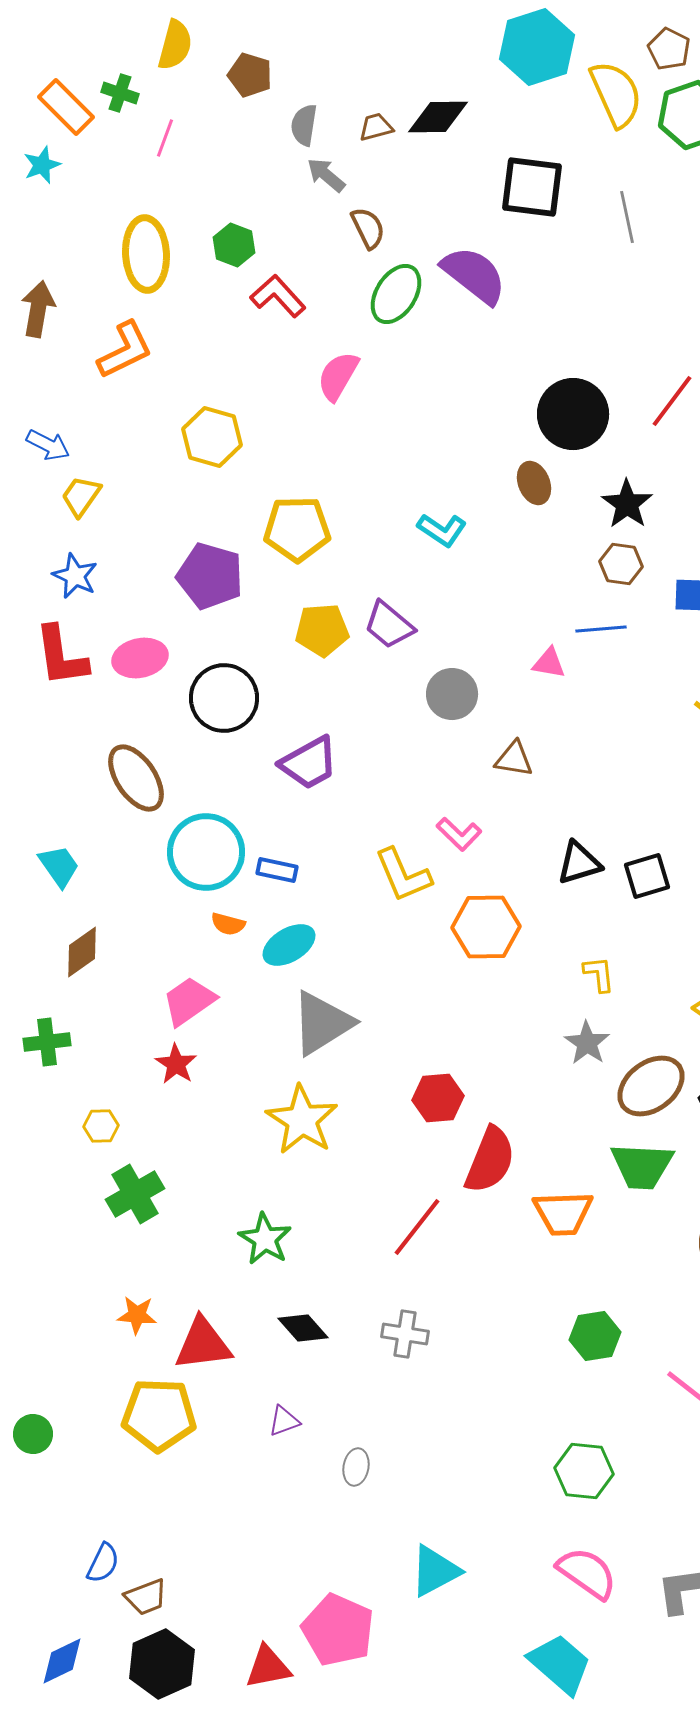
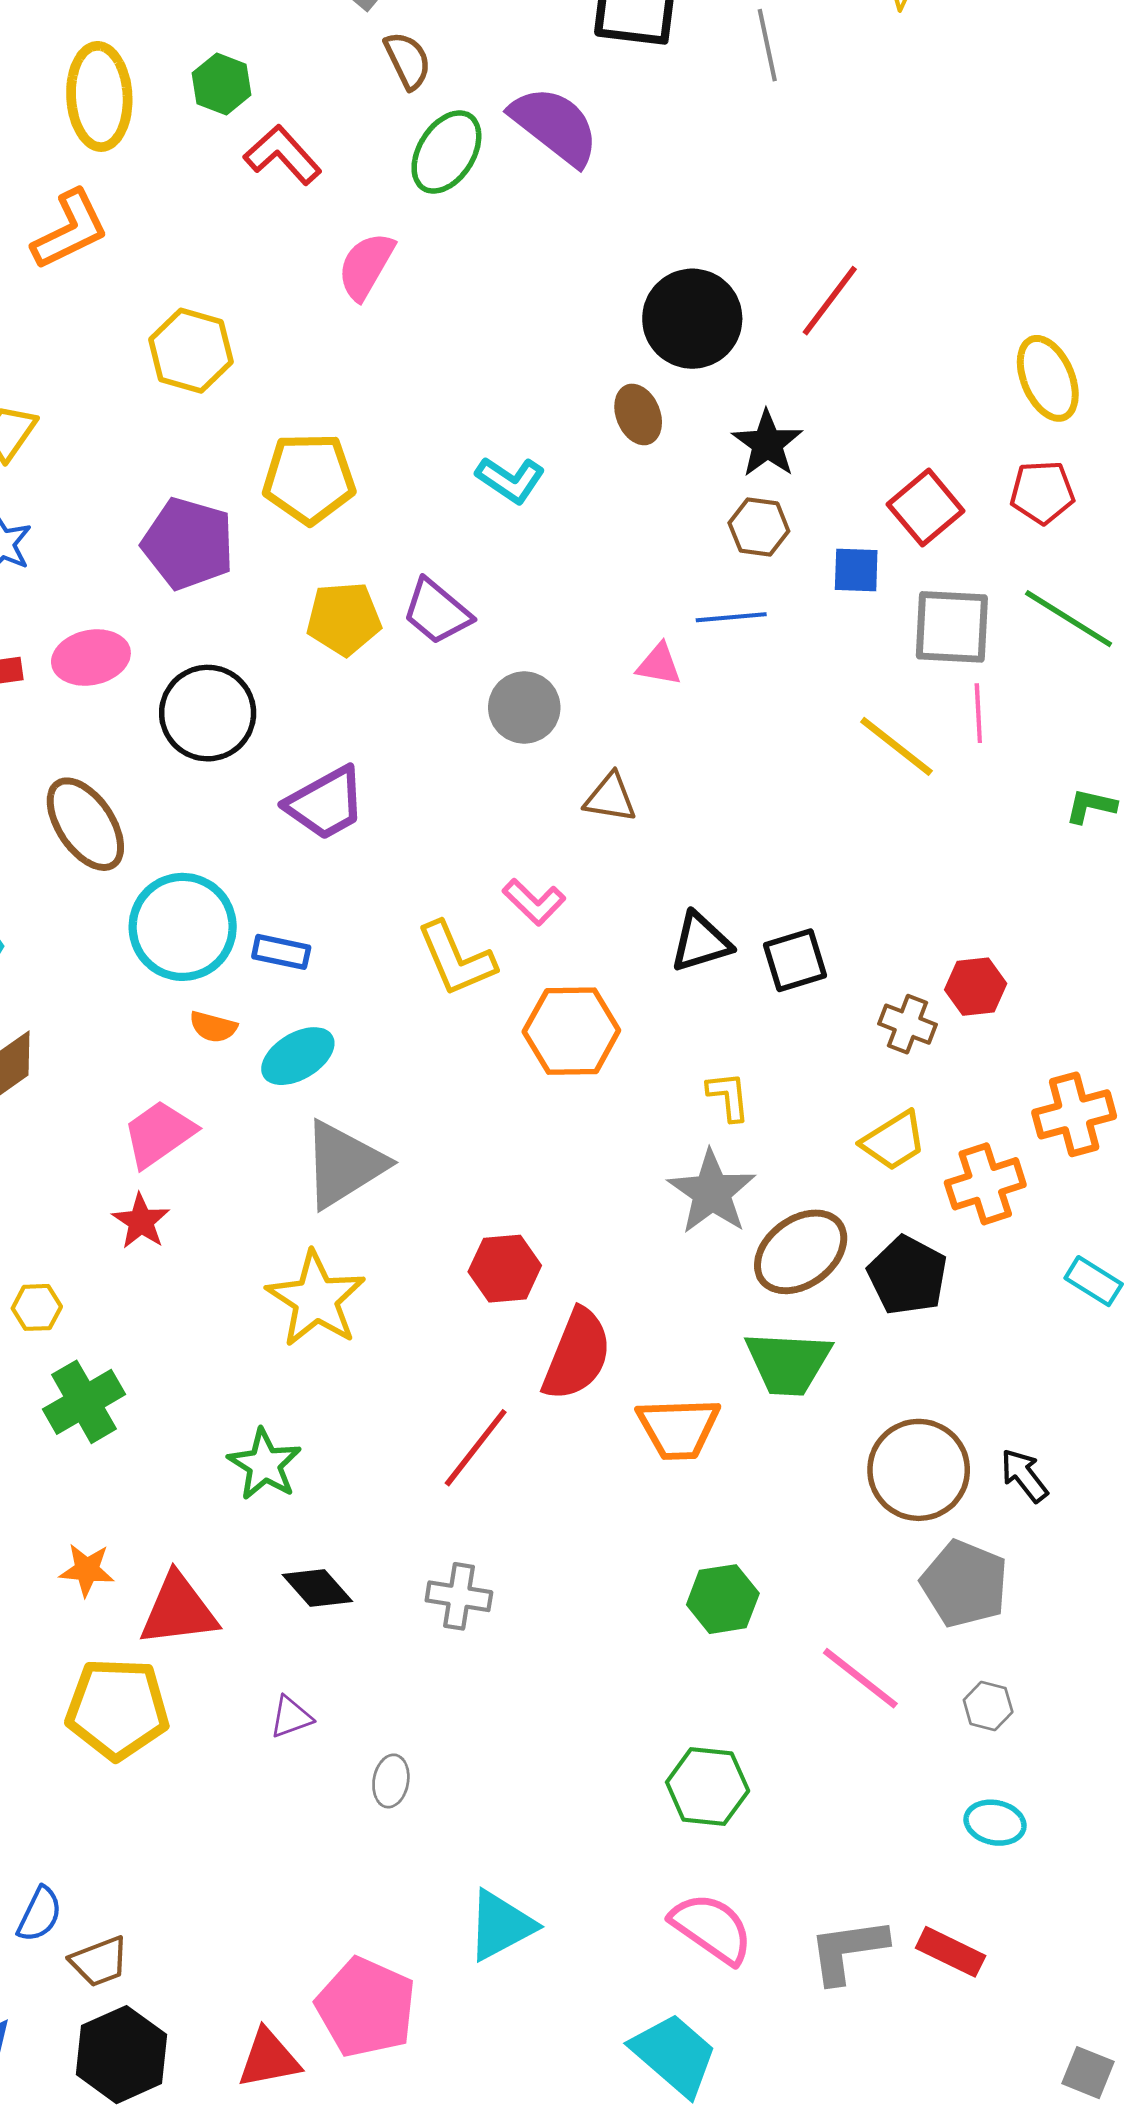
gray star: (587, 1043) -> (712, 1192), size x1.4

